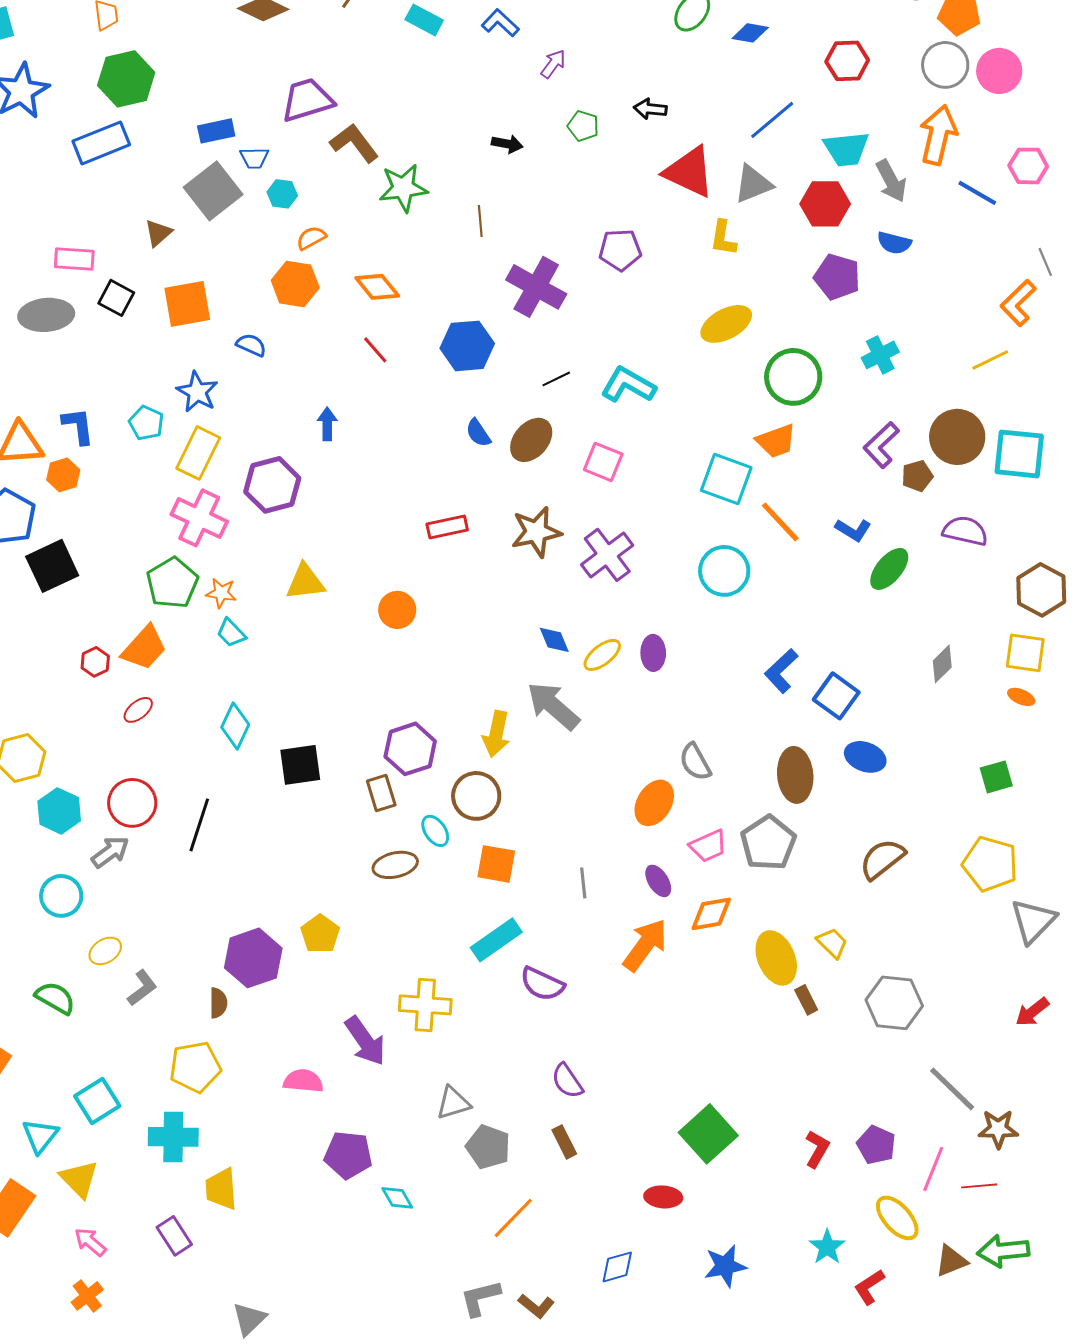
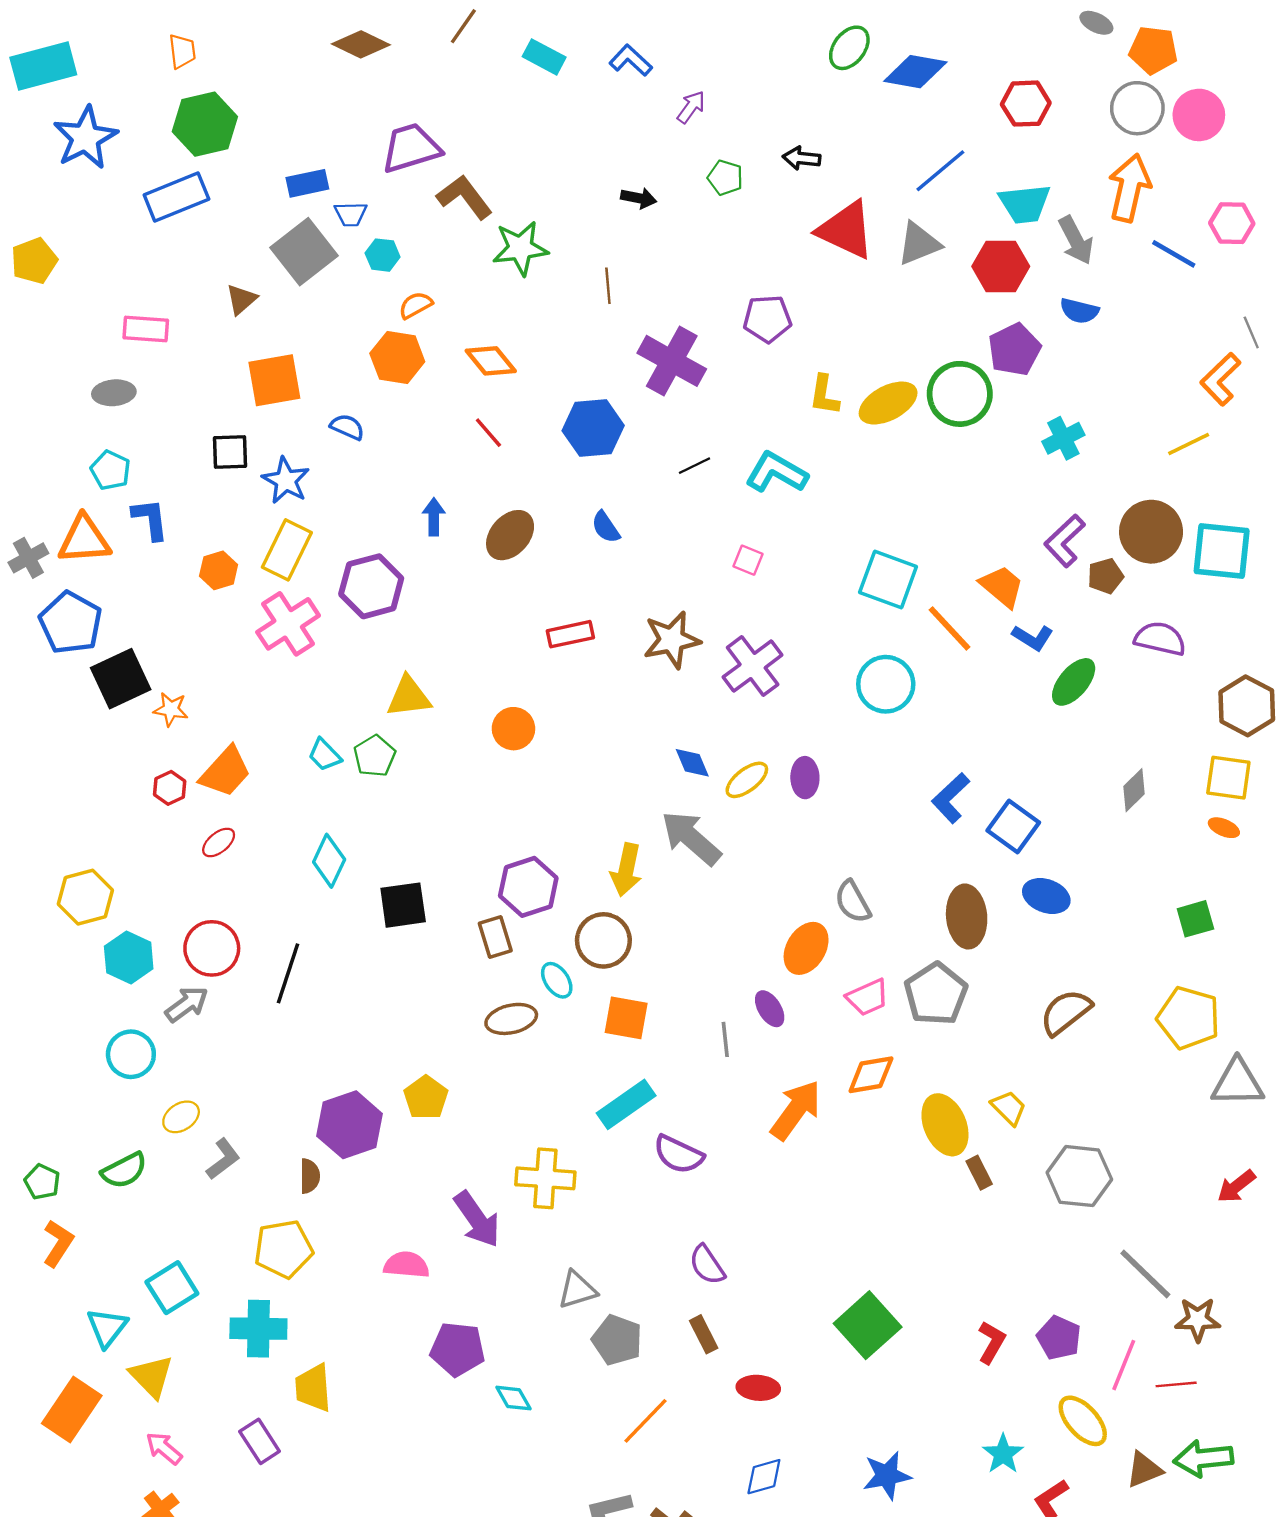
blue diamond: (750, 33) -> (915, 72), size x1.5
yellow L-shape: (723, 238) -> (824, 395), moved
purple pentagon: (837, 277) -> (1014, 350), turned 30
black square: (116, 298) -> (230, 452), moved, turned -30
gray ellipse: (46, 315) -> (114, 393), size x0.7
green circle: (793, 377) -> (960, 394), moved
cyan pentagon: (146, 423) -> (110, 470), moved
brown ellipse: (531, 440) -> (510, 535), moved
orange trapezoid: (776, 441) -> (1002, 586), moved, turned -120
pink square: (603, 462) -> (748, 560), size x0.7
orange hexagon: (63, 475) -> (219, 570), moved
pink cross: (199, 518) -> (288, 624), turned 32
green pentagon: (172, 583) -> (375, 756), moved, size x0.7
orange star: (221, 593) -> (171, 709), moved
purple ellipse: (658, 881) -> (770, 1009), moved
gray triangle: (1033, 921) -> (1238, 1083), turned 45
green semicircle: (55, 998) -> (124, 1170), turned 123
red ellipse: (663, 1197) -> (758, 1388), moved

